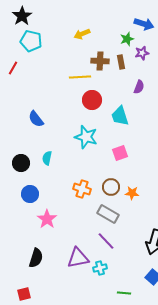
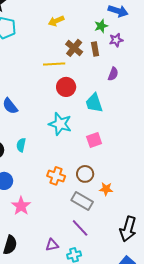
brown cross: (100, 61) -> (74, 48), turned 36
orange star: (132, 193) -> (106, 189), moved
purple triangle: (78, 258) -> (52, 245), size x0.6

